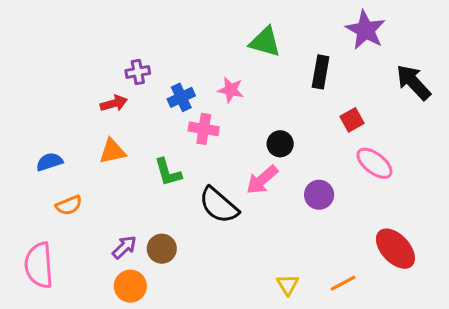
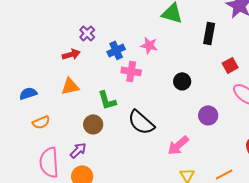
purple cross: (138, 72) -> (87, 33), turned -35
pink arrow: (262, 180) -> (178, 145), moved
brown circle: (162, 249) -> (93, 124), moved
pink semicircle: (39, 265) -> (49, 162), moved

